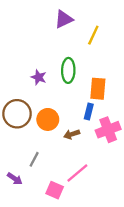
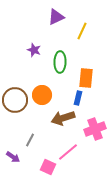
purple star: (39, 77) -> (34, 50), moved
orange circle: (48, 119) -> (42, 95), moved
pink cross: (108, 130) -> (95, 129), moved
brown arrow: (72, 134) -> (63, 118), size x1.6

